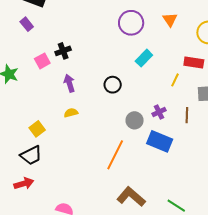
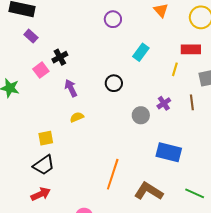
purple circle: (131, 23) -> (113, 19), moved, size x0.7
purple rectangle: (27, 24) -> (31, 36), moved
yellow square: (37, 129) -> (46, 138), turned 35
blue rectangle: (160, 141) -> (169, 152), moved
orange line: (115, 155) -> (113, 174), moved

